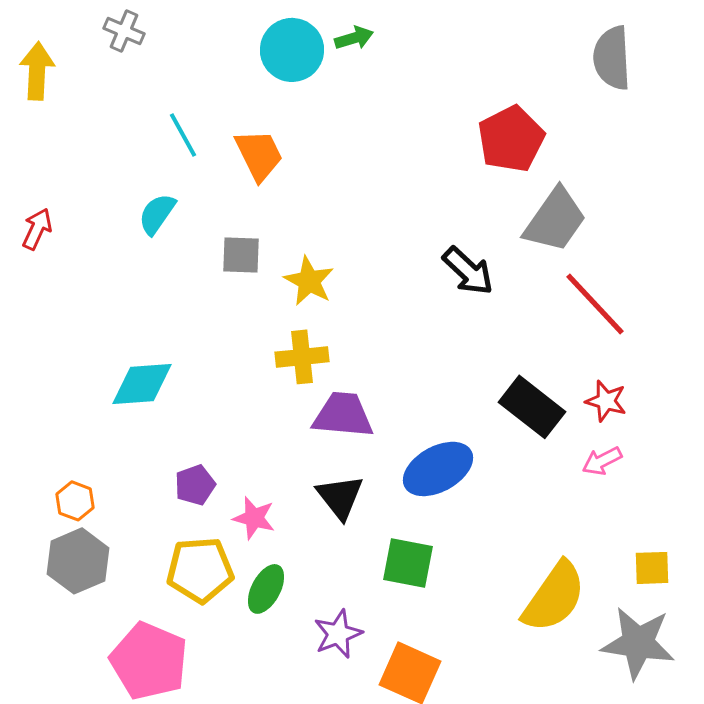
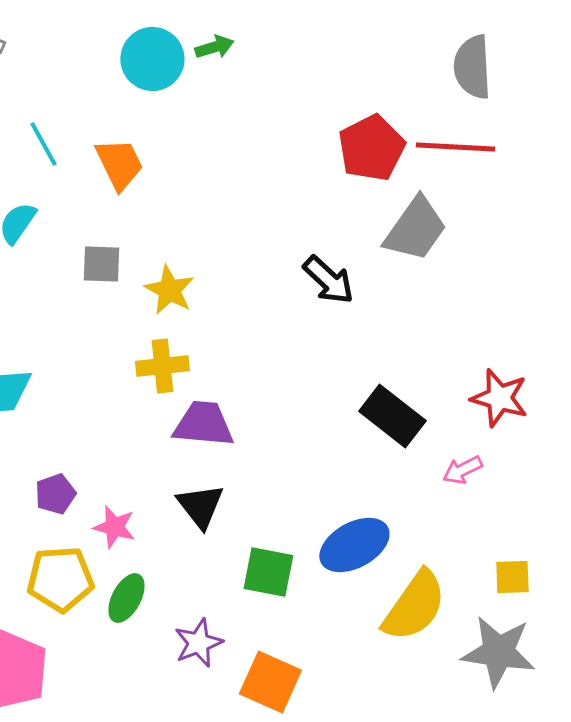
red line: (595, 304) -> (455, 147), moved, turned -44
red star: (606, 401) -> (499, 398), moved, size x1.4
blue ellipse: (438, 469) -> (354, 545), moved

